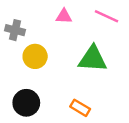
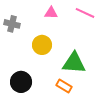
yellow circle: (35, 56) -> (42, 45), moved
green triangle: (93, 59) -> (74, 63), moved

